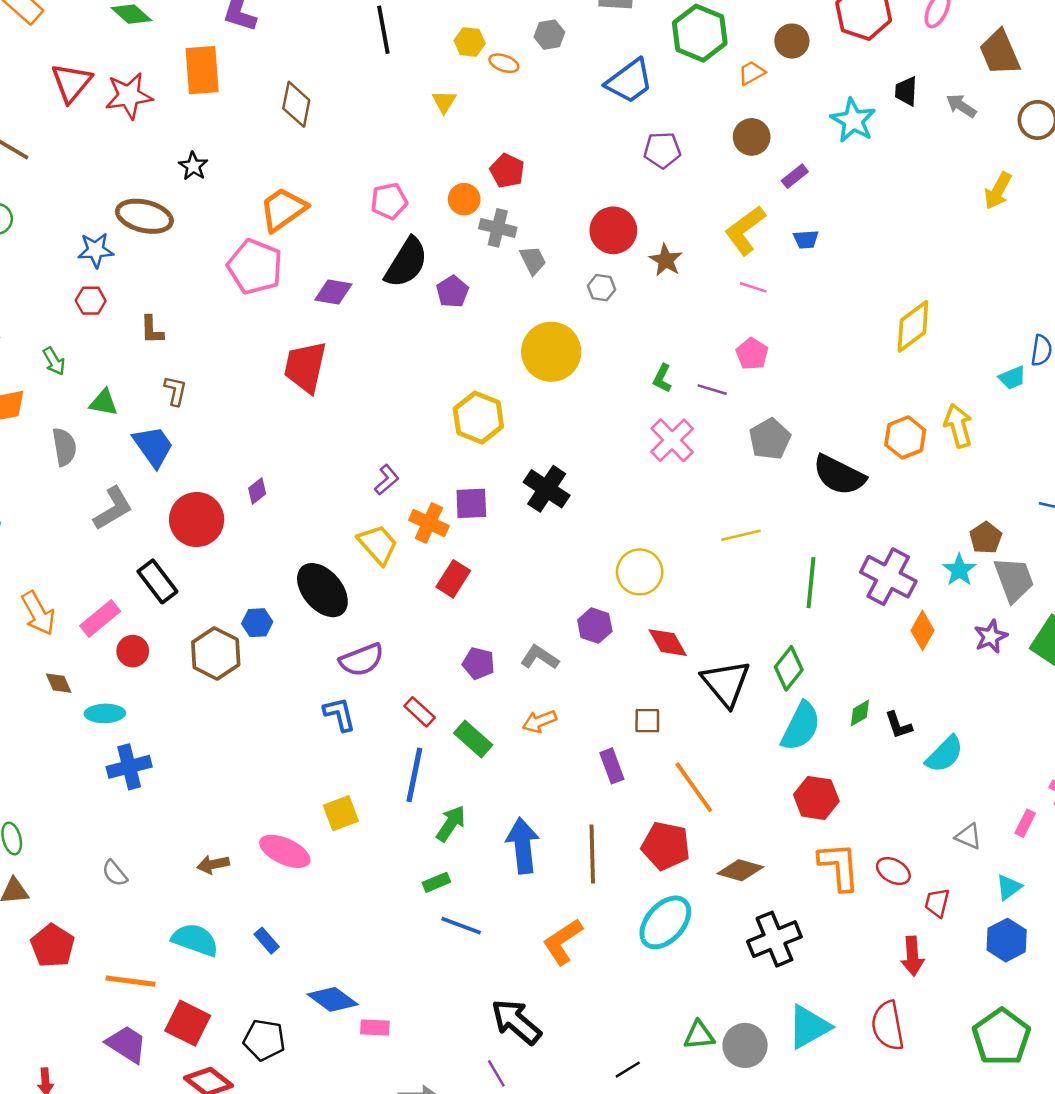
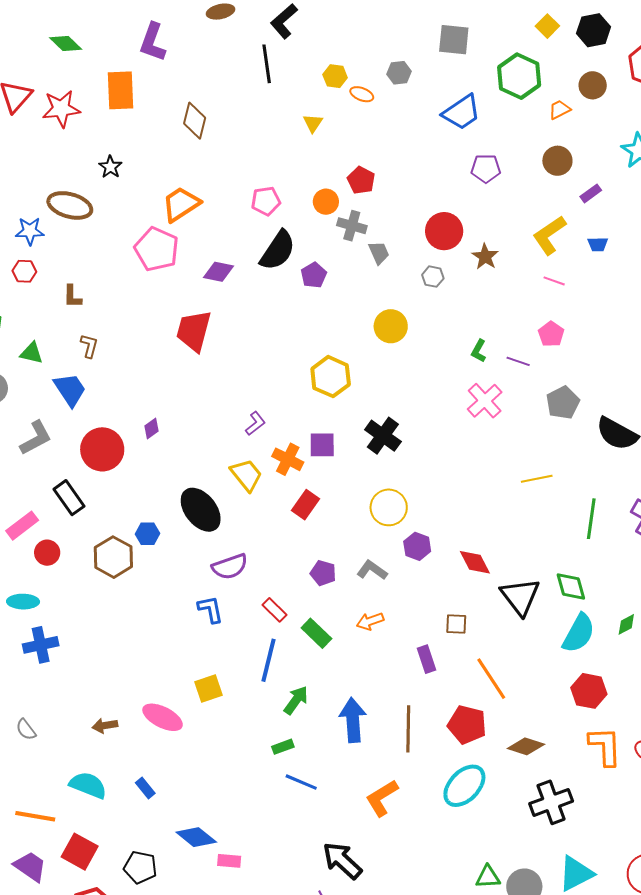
yellow circle: (551, 352) -> (391, 326), size x0.7
yellow circle: (640, 572) -> (389, 507), moved
green diamond: (789, 668) -> (571, 587), turned -56

